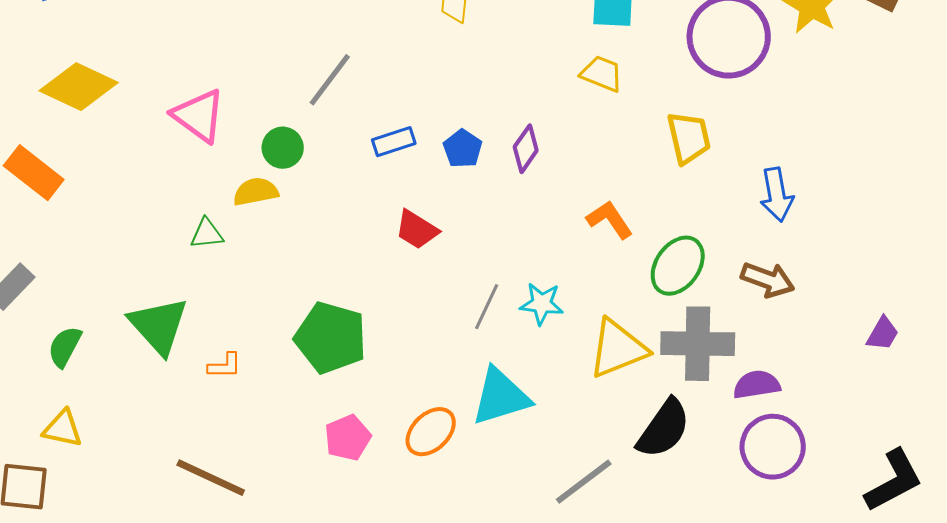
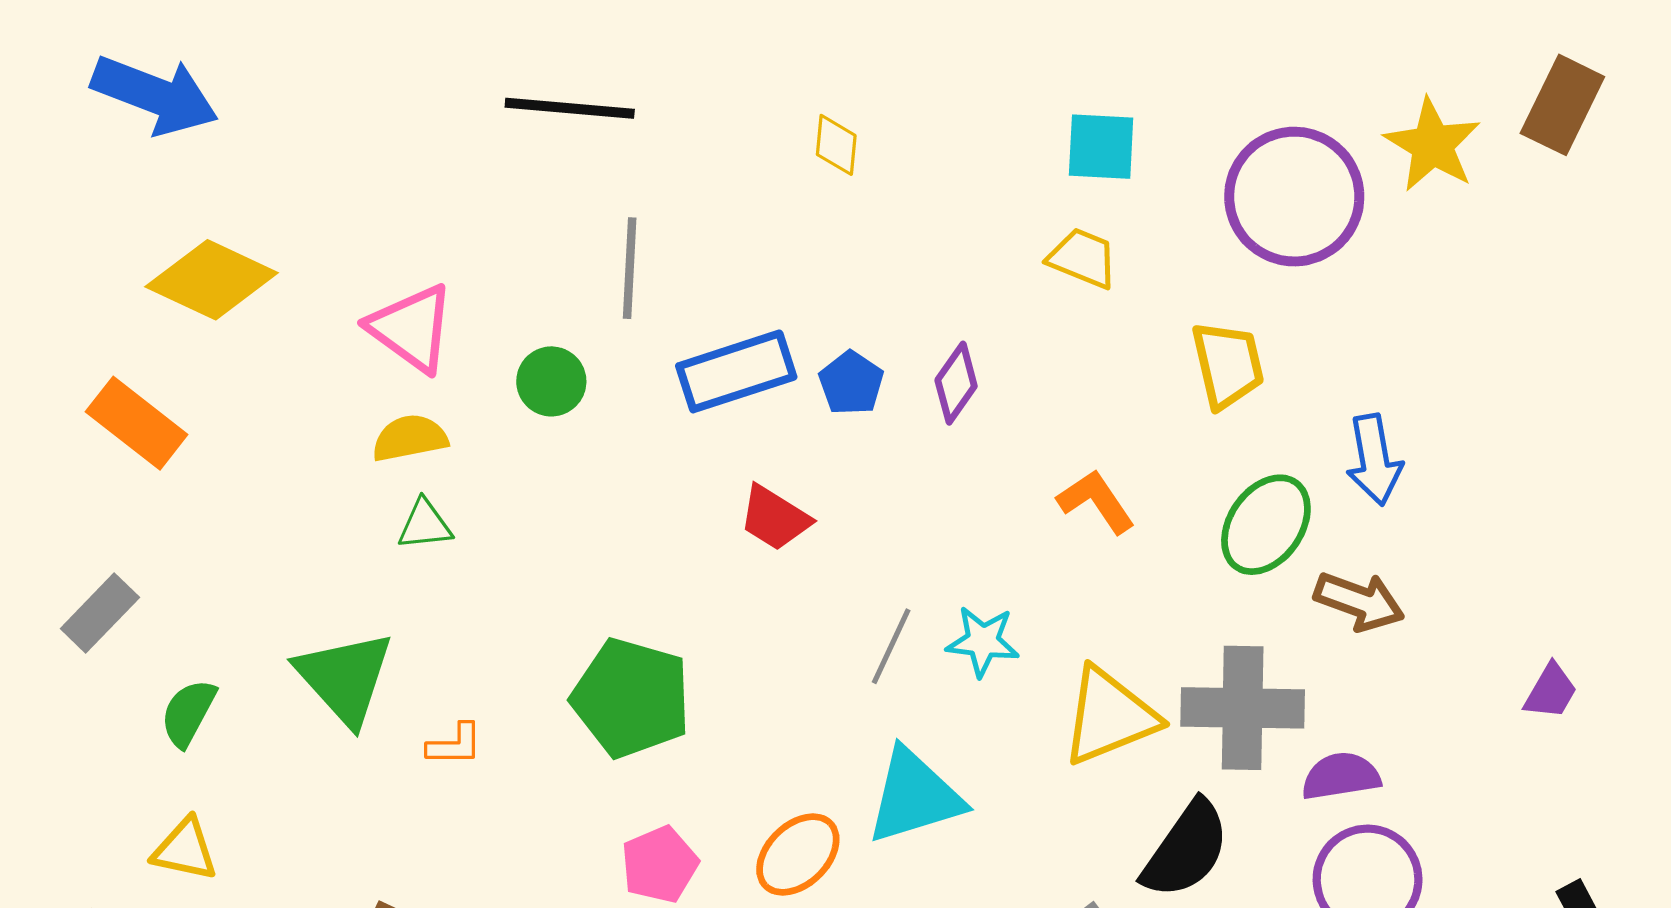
gray line: (330, 80) -> (630, 268), turned -34
blue rectangle: (394, 142) -> (736, 371), size x1.6
yellow semicircle: (256, 192) -> (410, 438), moved
green ellipse: (678, 266) -> (1266, 525), moved

